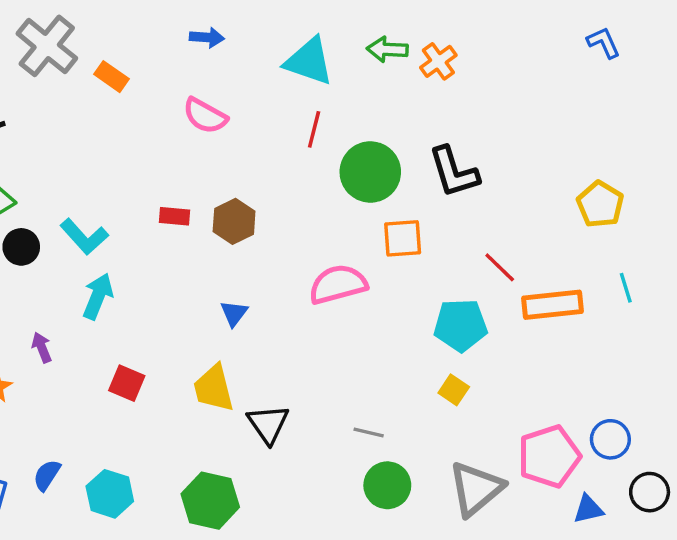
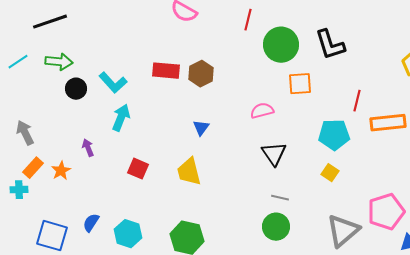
red rectangle: (174, 216) -> (166, 71), size x1.5
red line: (500, 267) -> (357, 101), turned 60
pink semicircle: (338, 284) -> (262, 111), size x0.7
black triangle: (268, 424) -> (274, 154), moved
green circle: (387, 485) -> (276, 227), moved

